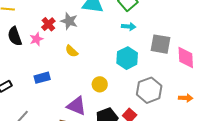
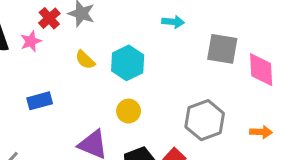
cyan hexagon: (127, 58) -> (128, 63), moved

